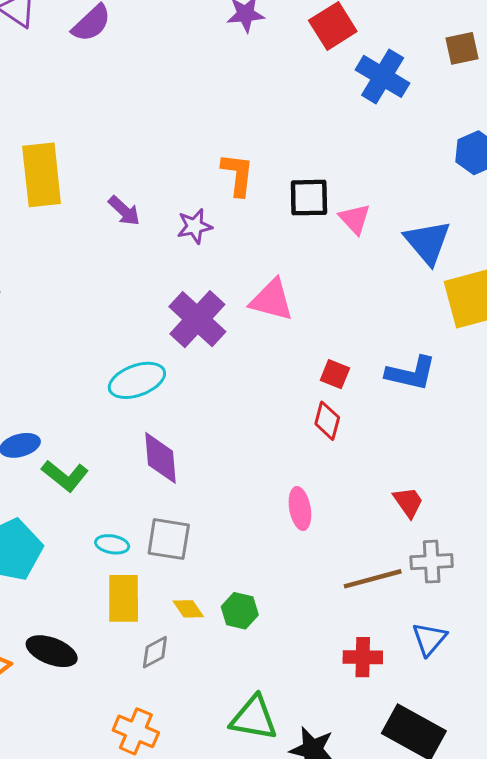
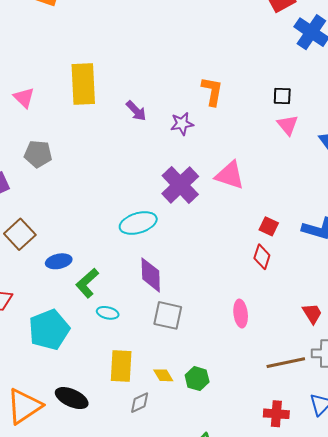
black square: (309, 198) -> (282, 96), moved, size x0.7
green L-shape: (65, 476) -> (87, 283), turned 96
gray square: (169, 539) -> (168, 315), moved
cyan ellipse: (112, 544) -> (108, 313), moved

